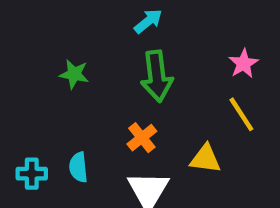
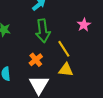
yellow line: (241, 114) -> (64, 49), moved

